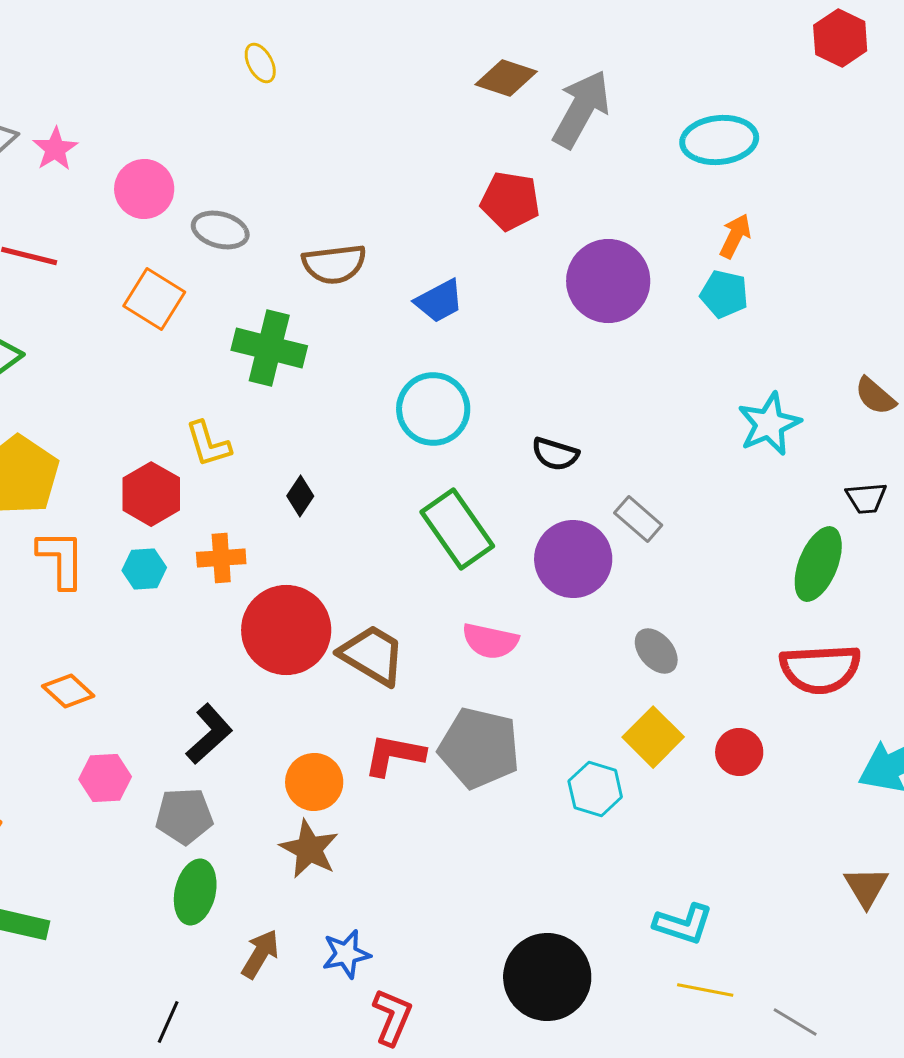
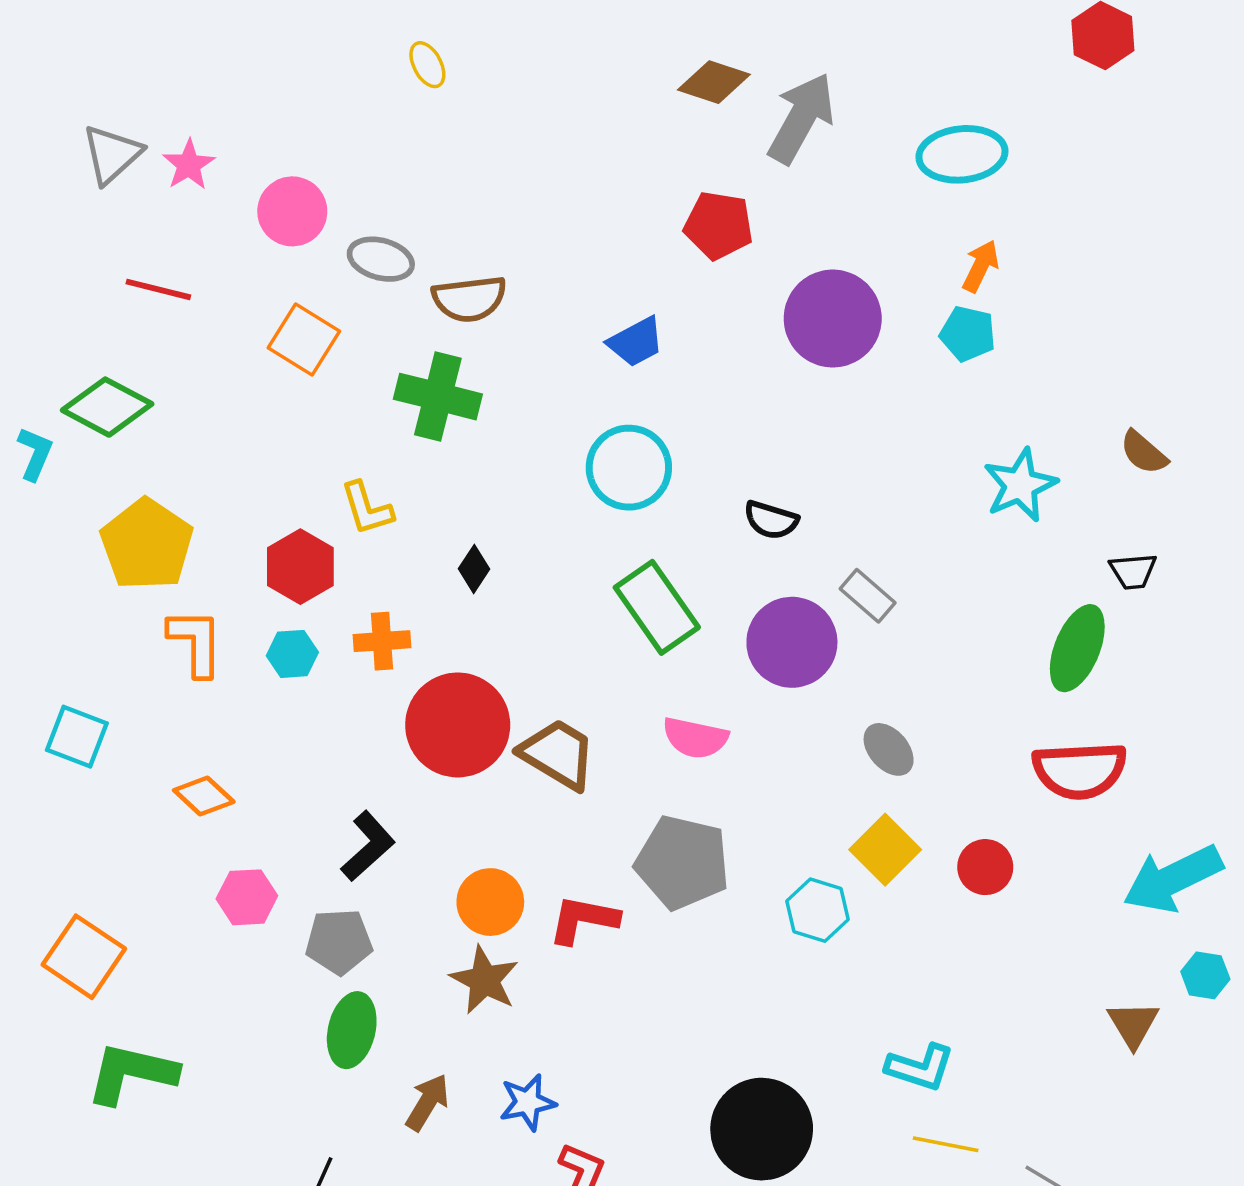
brown semicircle: (334, 264) -> (469, 299), moved
red L-shape: (394, 755) -> (583, 919), moved

